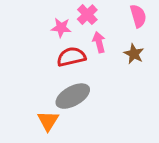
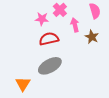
pink arrow: (99, 42) -> (75, 25), moved
orange triangle: (48, 121) -> (23, 84), moved

